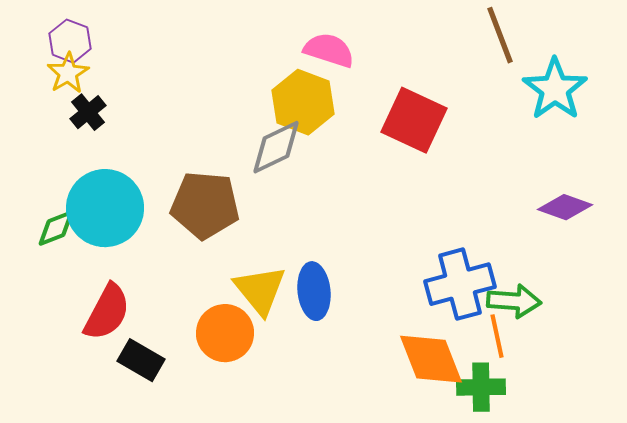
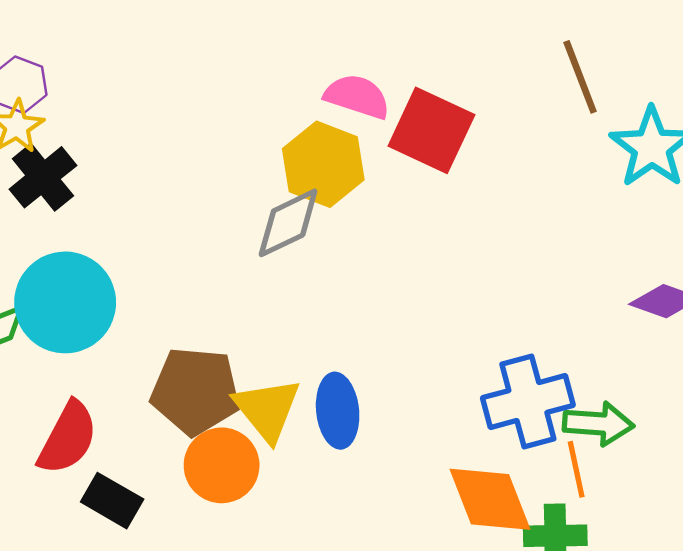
black cross: (88, 112) -> (43, 177), size x1.4
red square: (414, 120) -> (431, 130), moved
brown pentagon: (205, 205) -> (195, 391), moved

